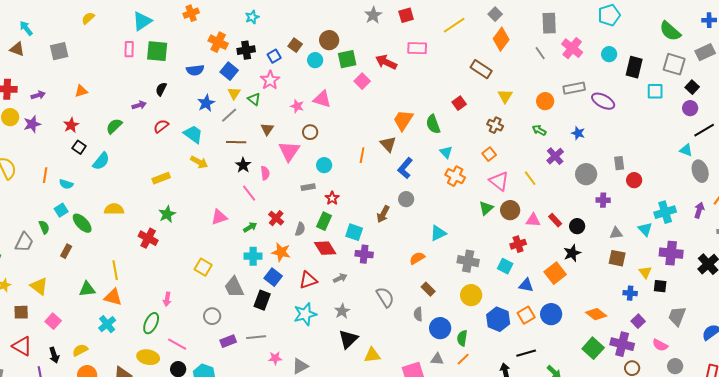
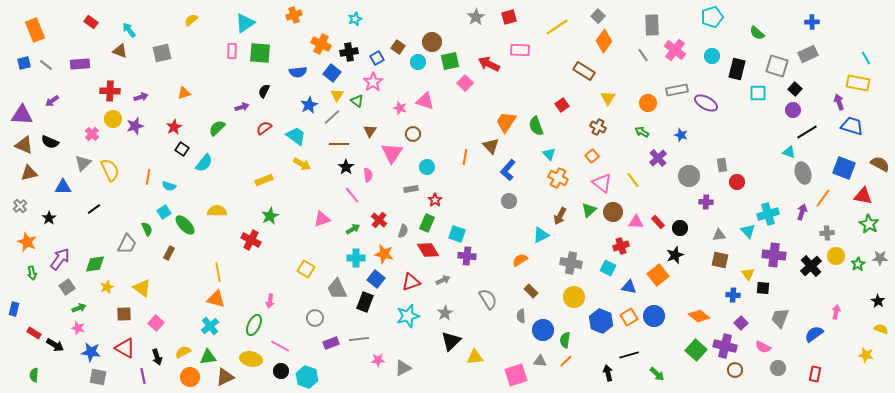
green semicircle: (670, 31) -> (757, 33), moved, size x0.7
brown arrow: (383, 214) -> (560, 216), moved
green triangle: (87, 289) -> (208, 357), moved

